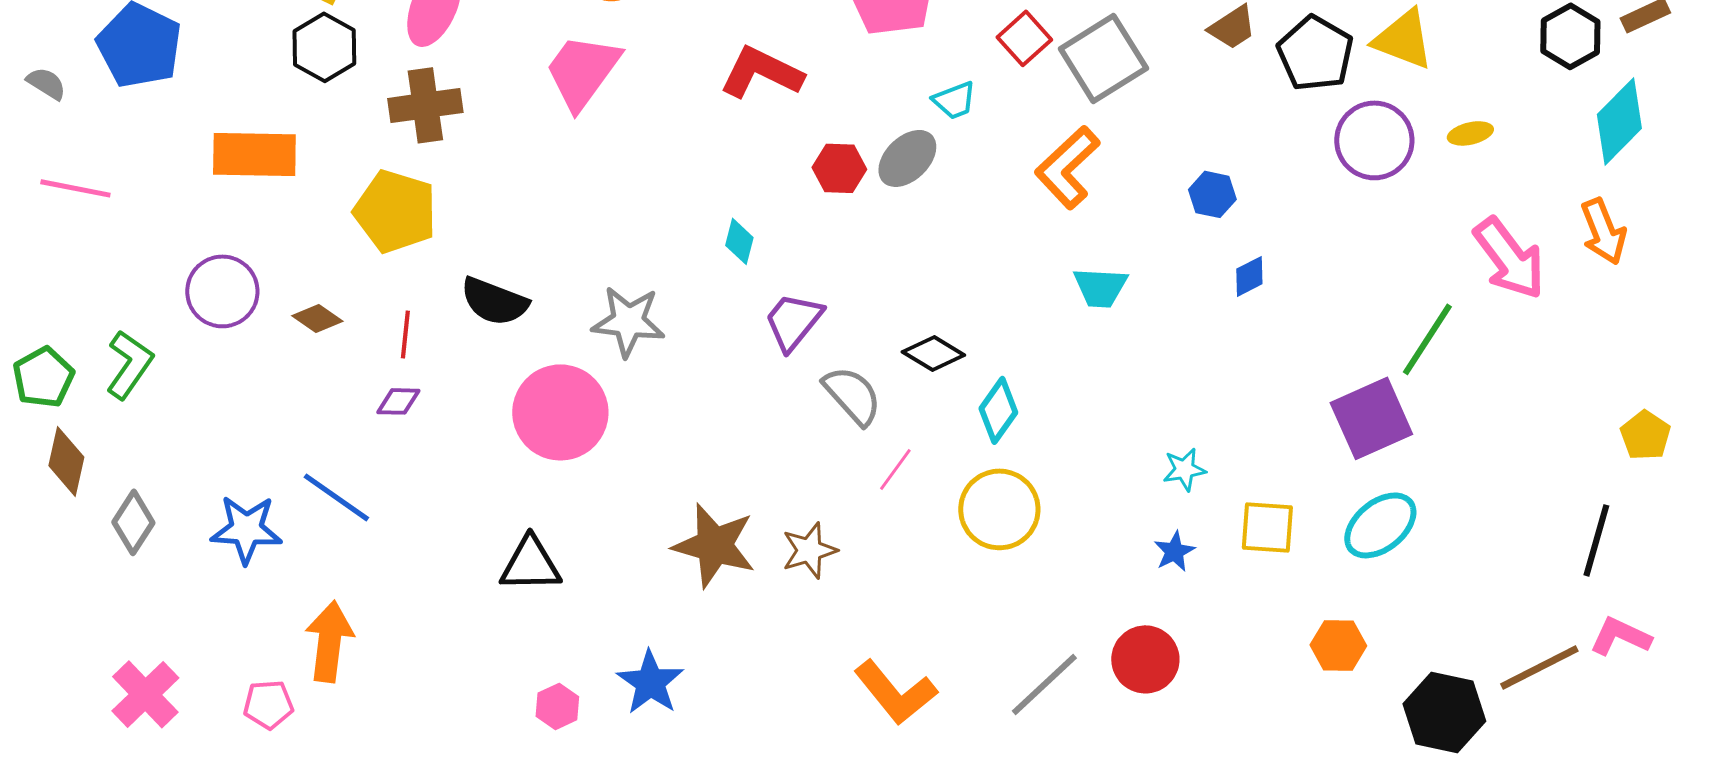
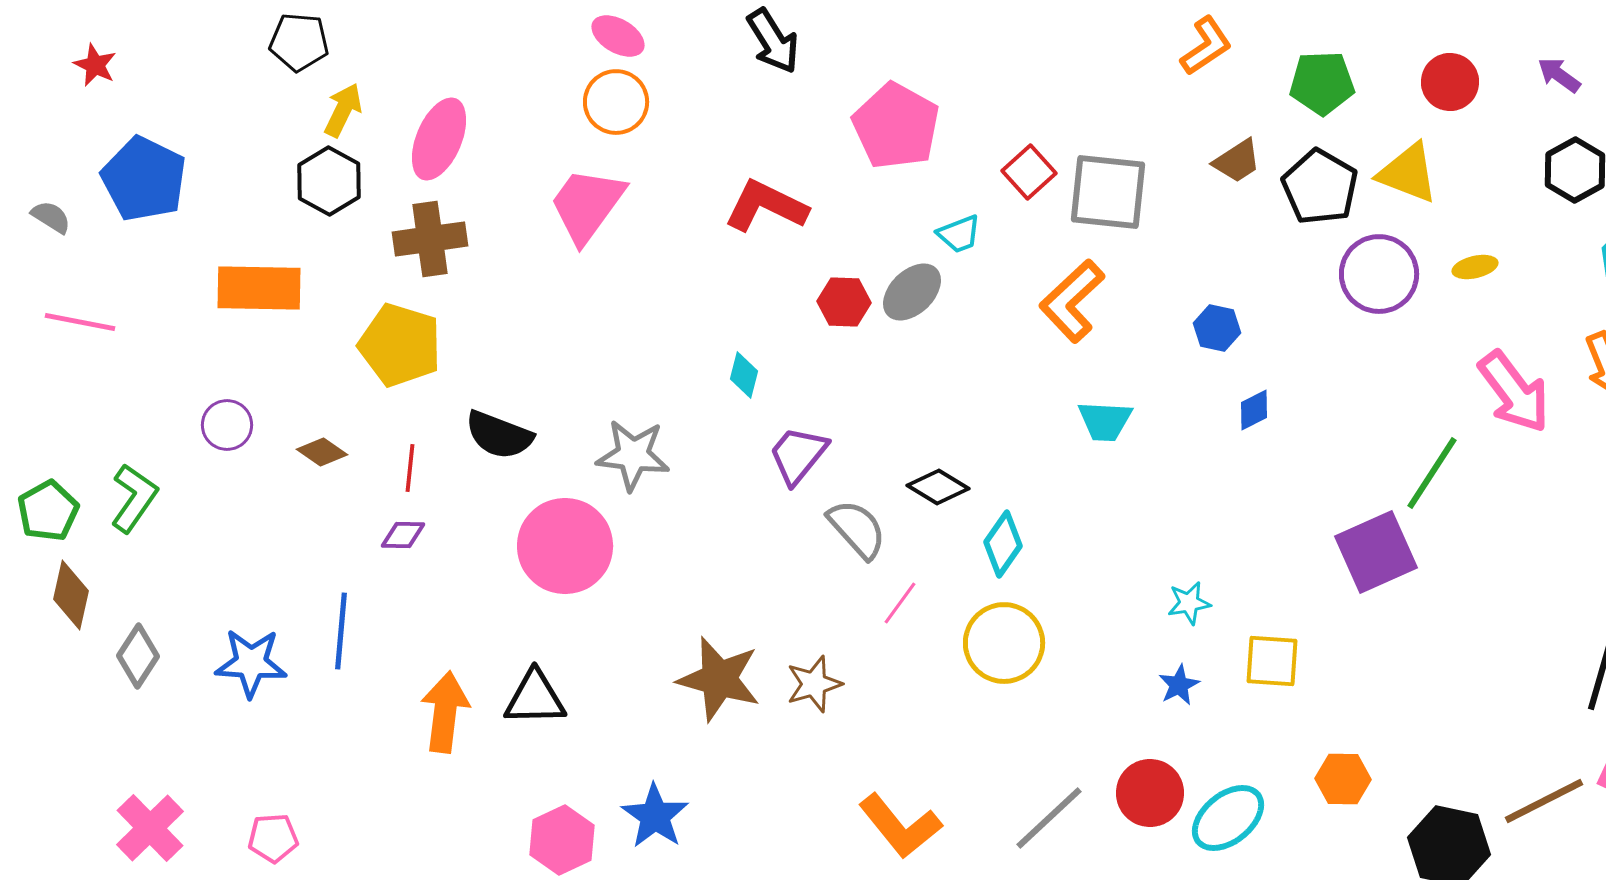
gray square: (1103, 58) -> (1108, 192), turned 38
purple circle: (222, 291) -> (227, 425), size x0.7
blue line: (336, 497) -> (341, 631), turned 60
cyan ellipse: (1380, 525) -> (1228, 818), moved
orange arrow: (329, 641) -> (445, 712), moved
pink hexagon: (557, 706) -> (562, 840), size x1.5

